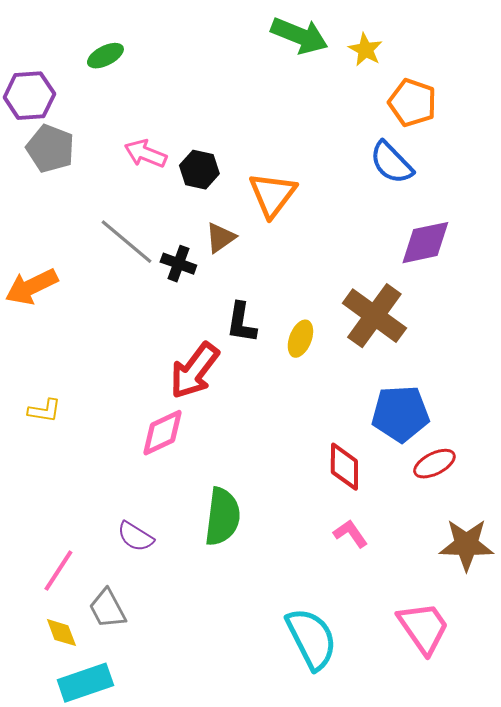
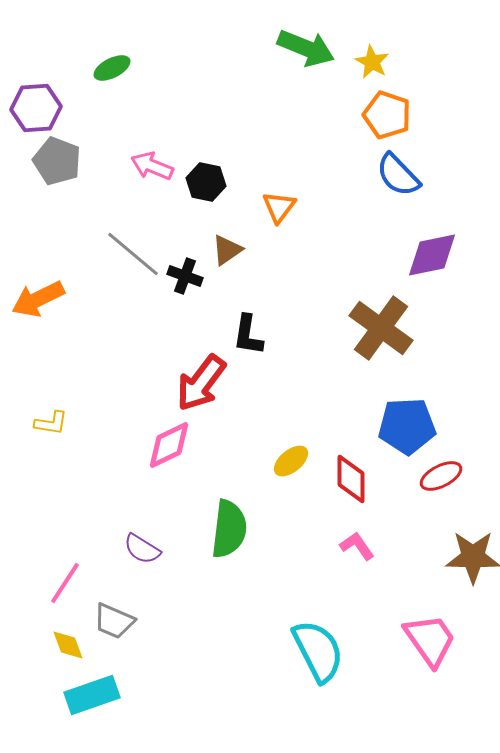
orange pentagon: (412, 103) -> (387, 115), moved
orange triangle: (272, 195) -> (279, 207), size x0.7
yellow ellipse: (300, 339) -> (291, 461), moved, turned 30
gray trapezoid: (107, 609) -> (114, 621), turned -39

